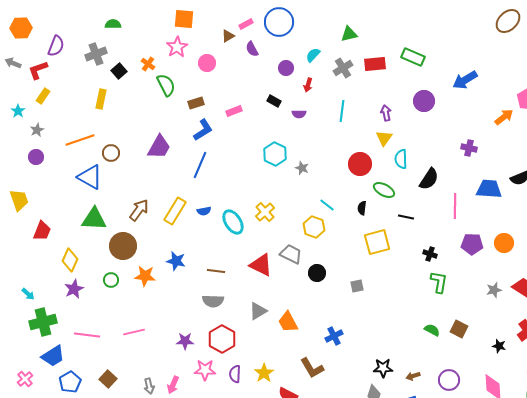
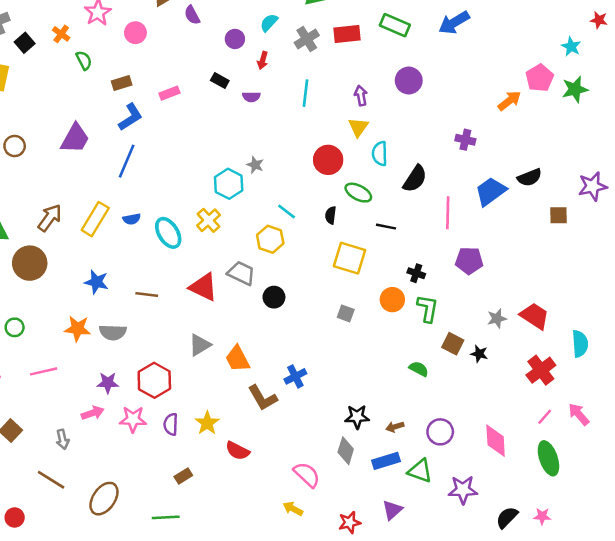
blue arrow: (465, 80) -> (454, 23), moved
green semicircle: (166, 85) -> (84, 60), size x0.7
cyan hexagon: (275, 154) -> (229, 184), moved
blue trapezoid: (489, 189) -> (491, 191), turned -40
yellow square: (377, 242) -> (350, 258), turned 32
orange circle: (504, 243) -> (392, 300), moved
orange star: (145, 276) -> (78, 329), moved
green circle: (111, 280) -> (15, 327), moved
gray square: (357, 286) -> (346, 313), moved, turned 32
gray semicircle: (213, 301) -> (113, 332), moved
brown square: (459, 329) -> (453, 344), moved
black star: (499, 346) -> (479, 354), moved
brown L-shape: (312, 368) -> (263, 398), moved
pink arrow: (173, 385) -> (93, 413), moved, turned -132

